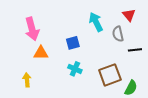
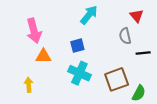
cyan arrow: (96, 22) -> (89, 15), moved, turned 66
cyan cross: (75, 69) -> (79, 73), size x1.5

